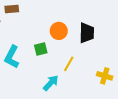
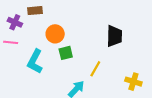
orange circle: (59, 31) -> (55, 34), moved

